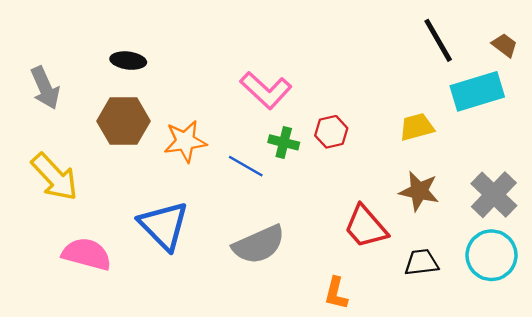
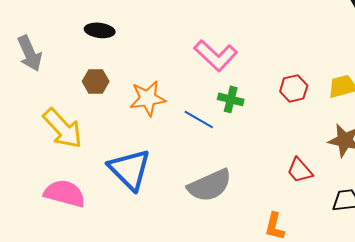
brown hexagon: (123, 121) -> (96, 81), size x0.6
red hexagon: (331, 132) -> (294, 88), moved
yellow arrow: (55, 177) -> (63, 128), moved
red trapezoid: (366, 227) -> (300, 170), size x0.7

